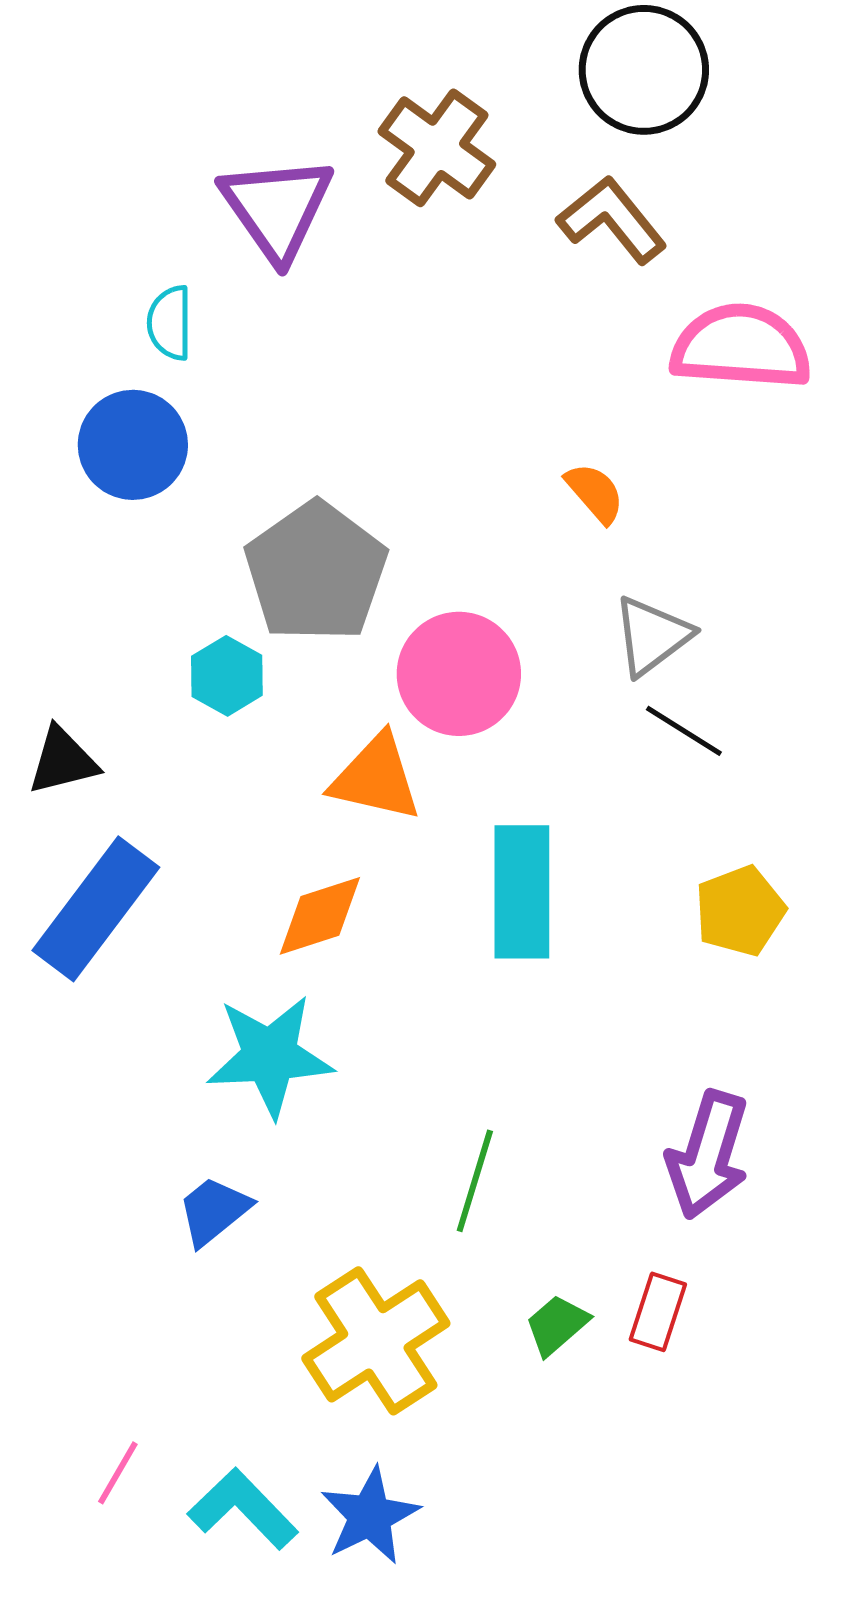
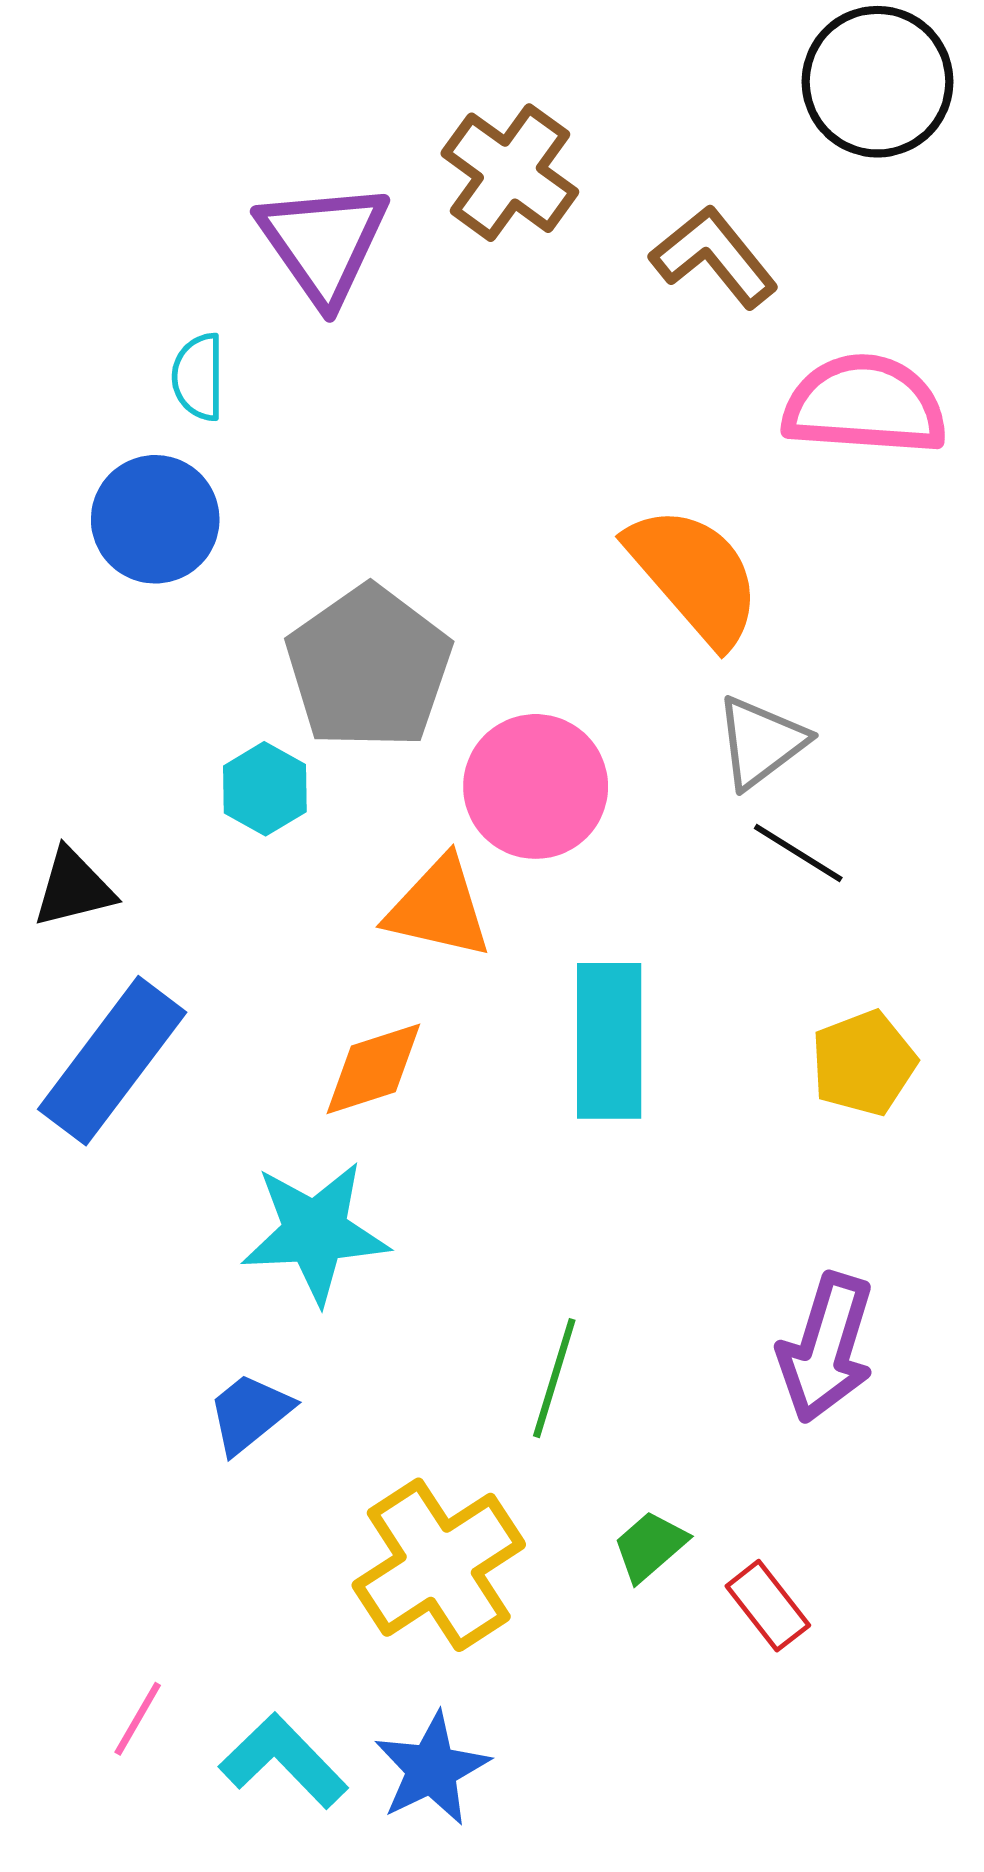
black circle: (644, 70) -> (878, 82), moved
orange semicircle: (595, 493) -> (694, 575), size x2.0
red rectangle: (658, 1312) -> (768, 1606), moved, turned -56

